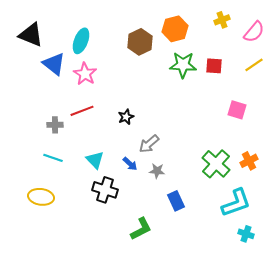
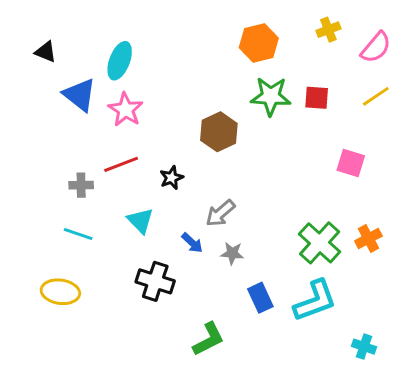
black triangle: (31, 35) -> (46, 52), size x0.6
brown hexagon: (140, 42) -> (219, 132), moved
black star: (126, 117) -> (171, 178), moved
cyan triangle: (95, 160) -> (140, 221), moved
cyan L-shape: (236, 203) -> (315, 301), moved

